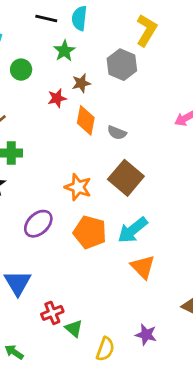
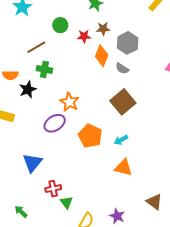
gray hexagon: (122, 65) -> (128, 43), moved
green circle: (21, 70) -> (60, 25), moved
orange star: (78, 187) -> (69, 102), moved
cyan arrow: (133, 230) -> (121, 140), size x0.6
orange triangle: (143, 267) -> (123, 167), turned -42

